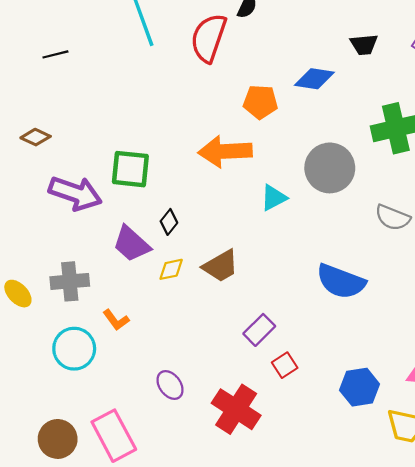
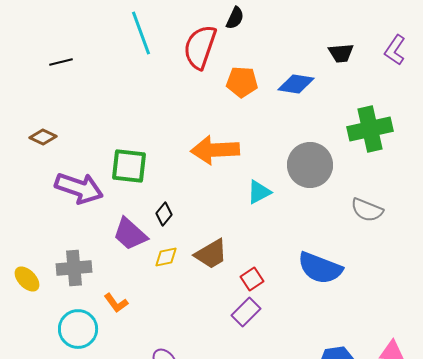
orange pentagon: (260, 102) -> (242, 82), moved
red square: (285, 365) -> (252, 279), moved

